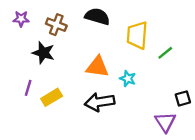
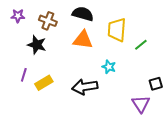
orange triangle: (97, 67) -> (83, 40), moved

